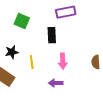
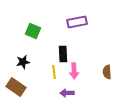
black rectangle: (52, 35) -> (63, 54), moved
yellow line: (32, 62) -> (54, 72), moved

